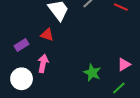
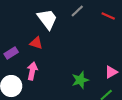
green star: (92, 73) -> (80, 80), turned 30

